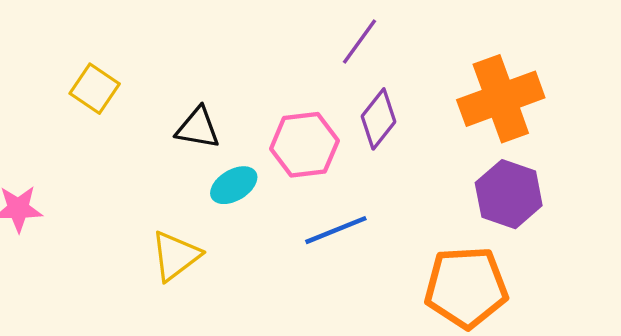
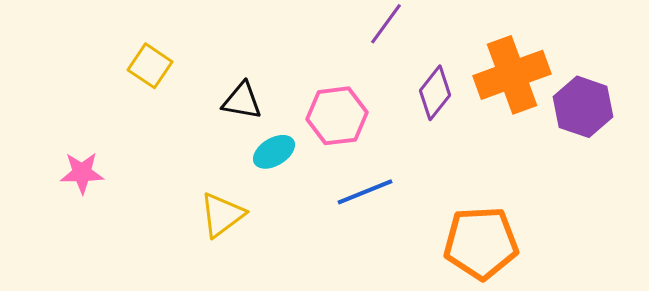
purple diamond: (379, 119) -> (435, 93), moved
purple hexagon: (509, 194) -> (583, 107), moved

